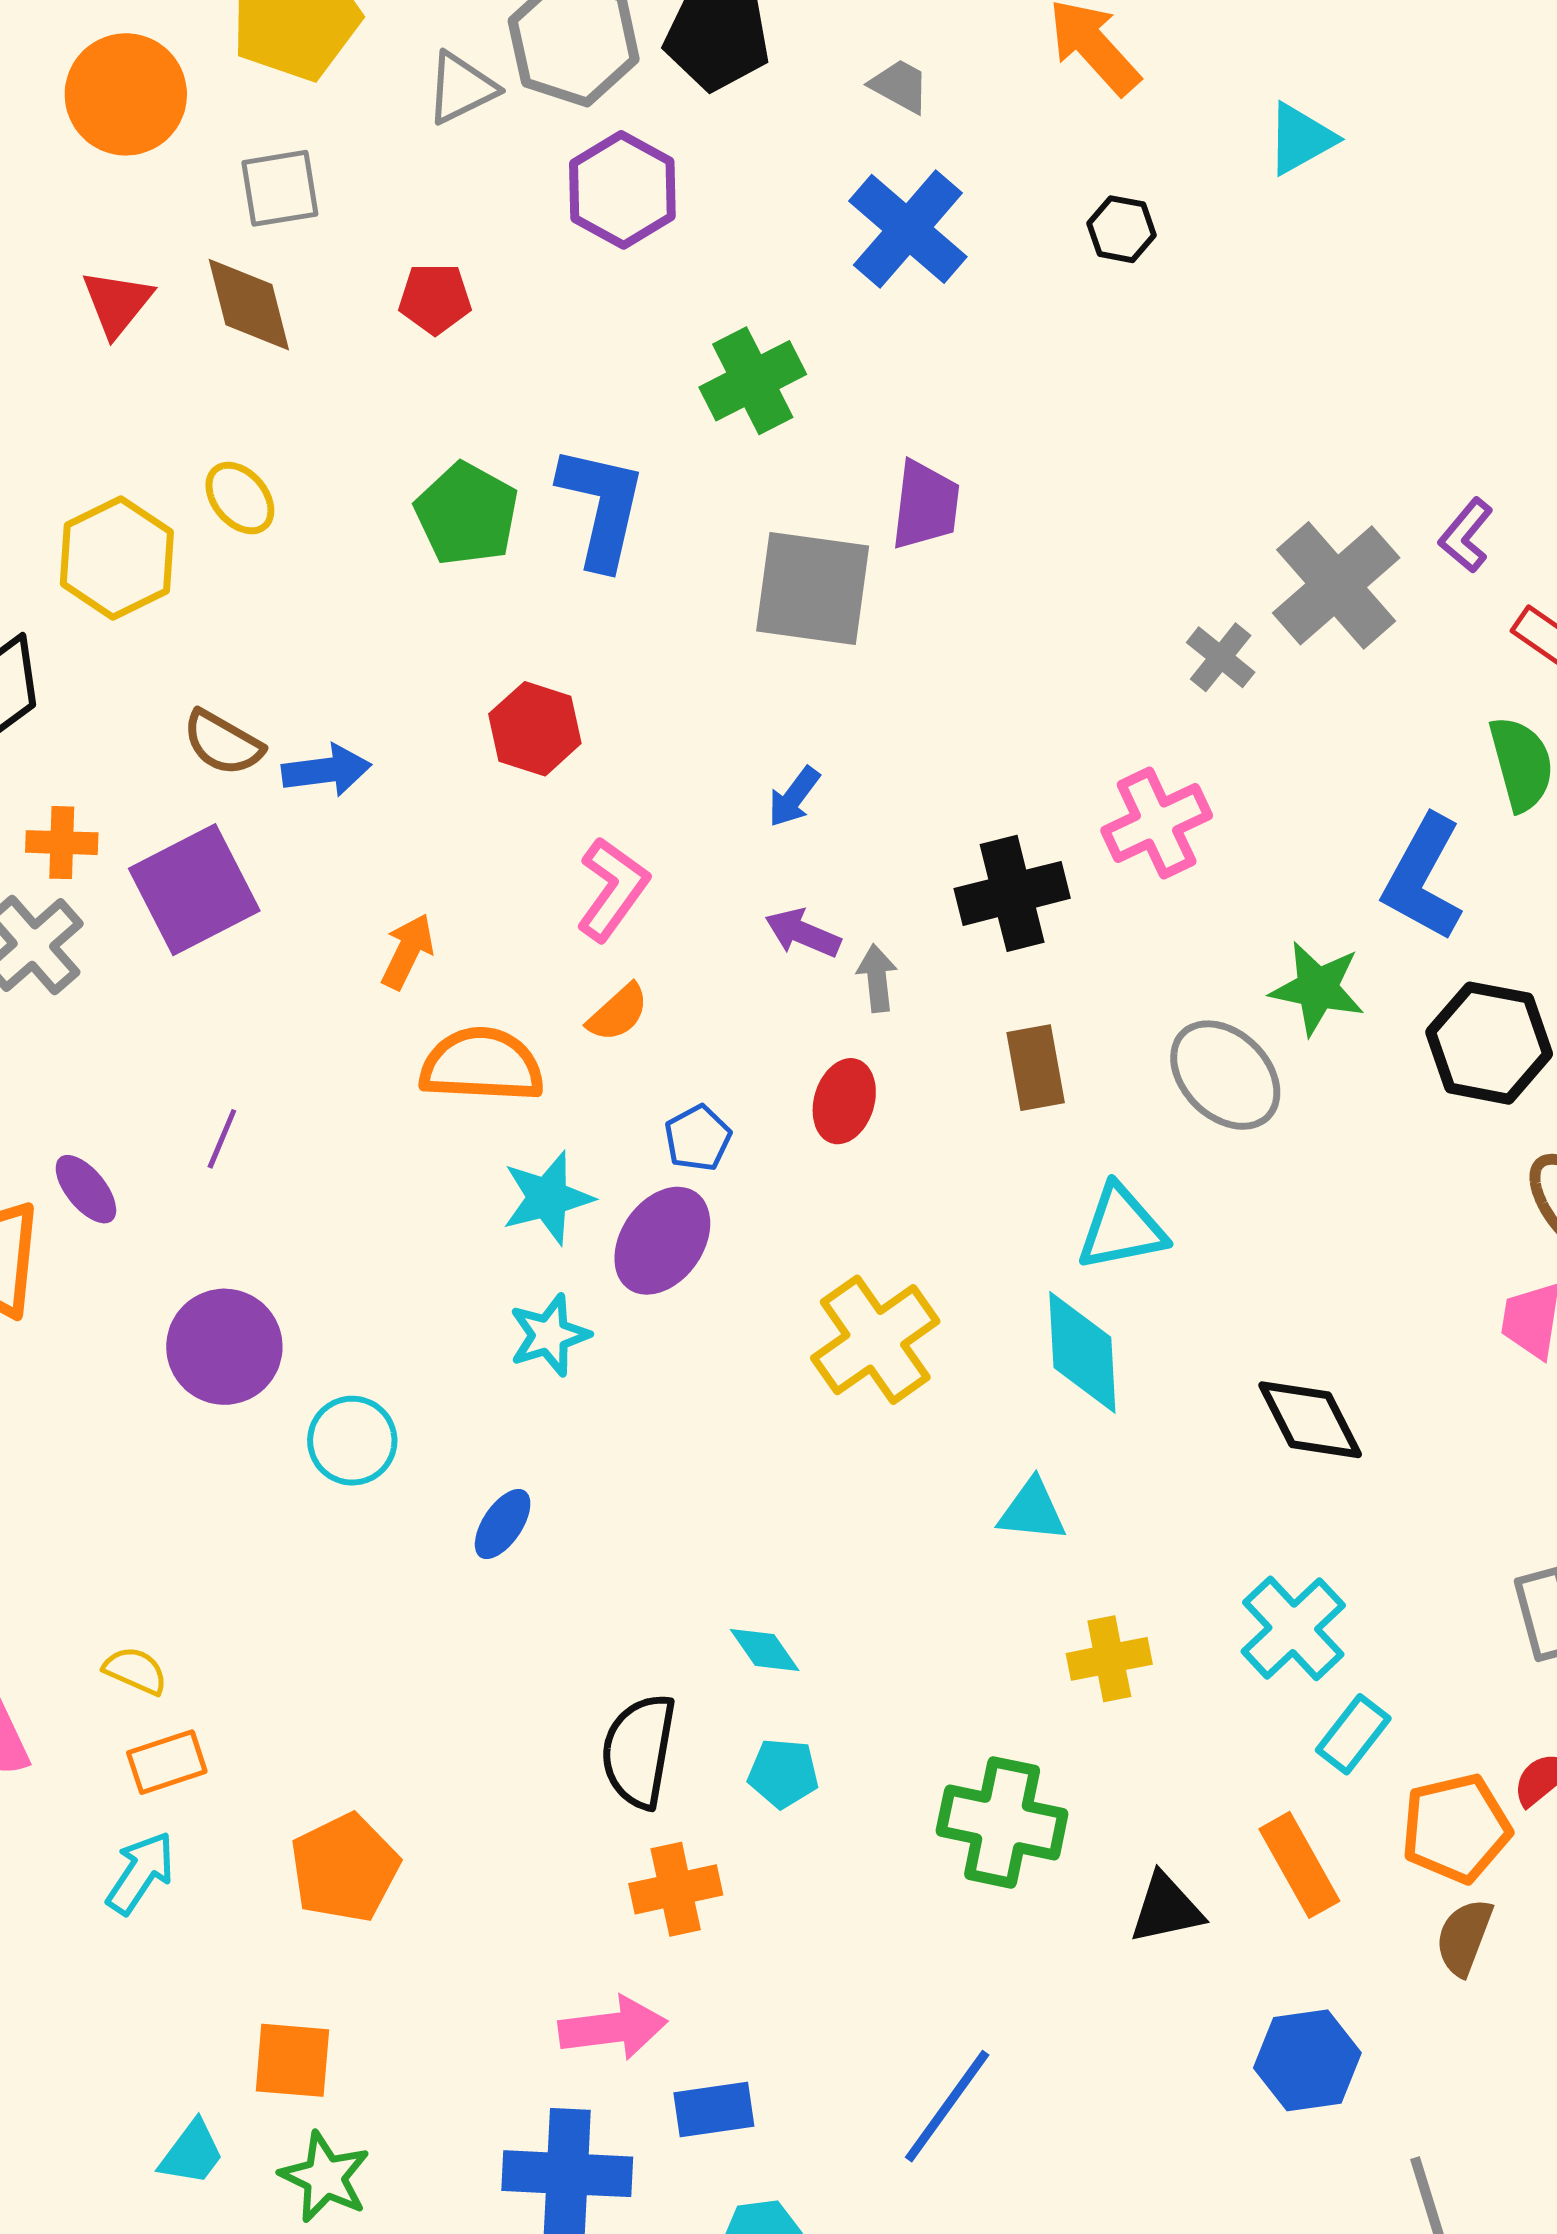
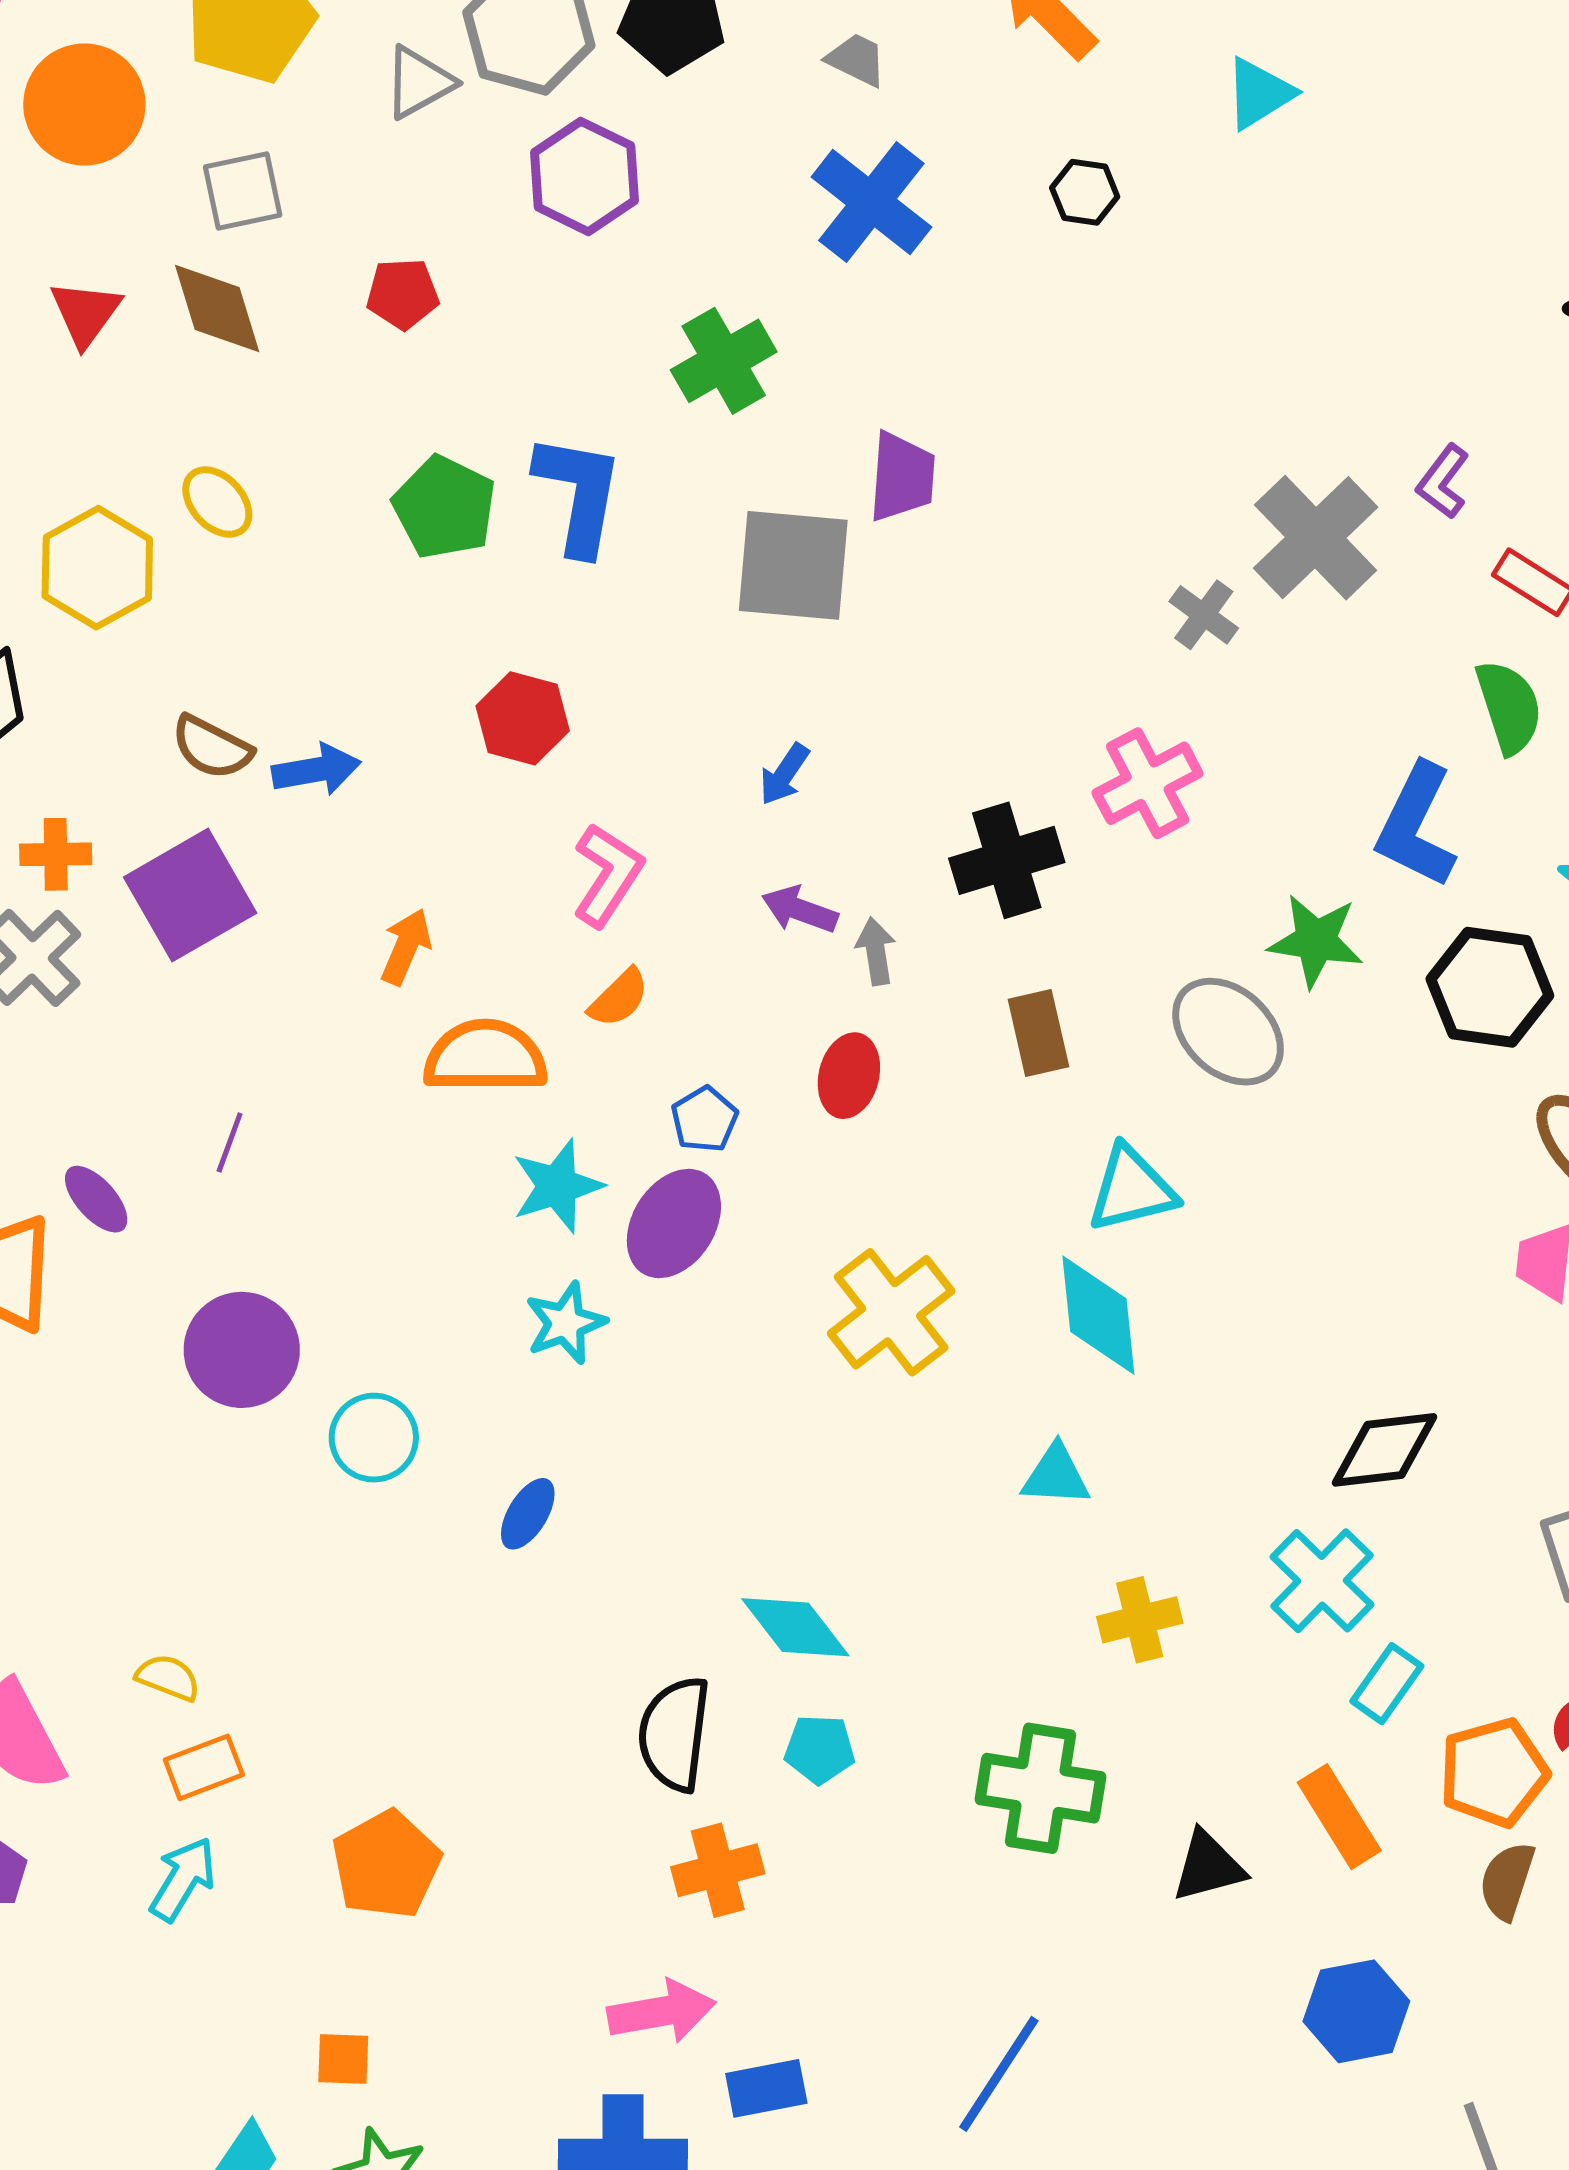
black diamond: (1310, 1420) -> (1385, 1450), moved, turned -67
cyan diamond: (765, 1650) -> (795, 1627), size x1.5
orange square: (292, 2060) -> (343, 2059), size x0.7

